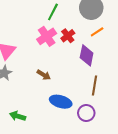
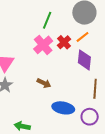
orange line: (97, 32) -> (82, 37), moved

